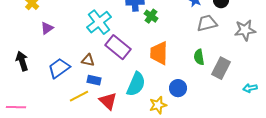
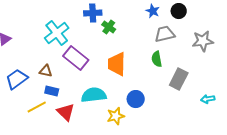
green semicircle: (199, 57) -> (157, 59), moved
cyan semicircle: (136, 84) -> (94, 95), turned -120

